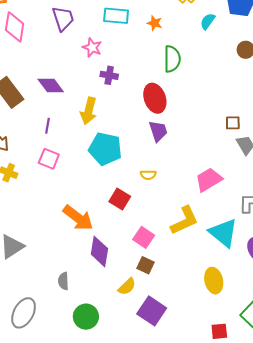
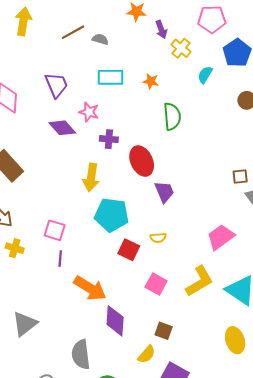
purple diamond: (51, 85) -> (62, 128), moved
red ellipse: (155, 98) -> (142, 161), moved
purple line: (48, 126) -> (60, 259), moved
red square: (120, 199) -> (129, 250), moved
pink square: (144, 237) -> (156, 284), moved
gray semicircle: (63, 281) -> (81, 354), size x1.6

